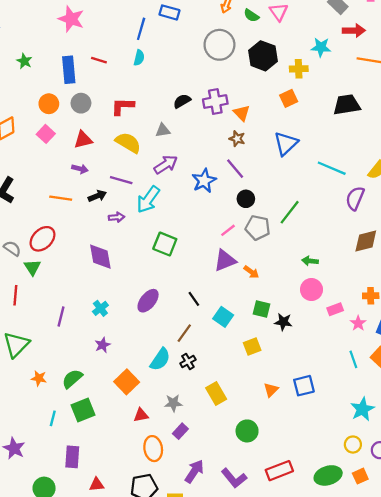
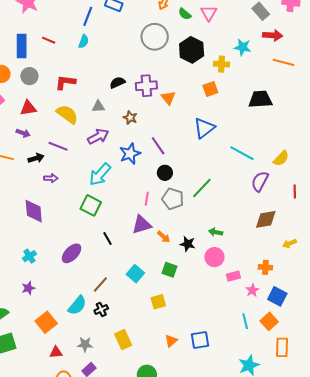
brown star: (237, 139) -> (130, 118), moved
cyan arrow: (148, 199) -> (100, 174), moved
pink line: (228, 230) -> (147, 199), turned -48
black line: (194, 299) -> (108, 239), moved
black star: (283, 322) -> (188, 244), moved

